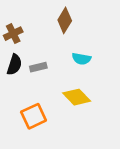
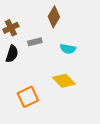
gray rectangle: (38, 67) -> (35, 42), moved

